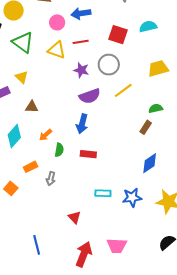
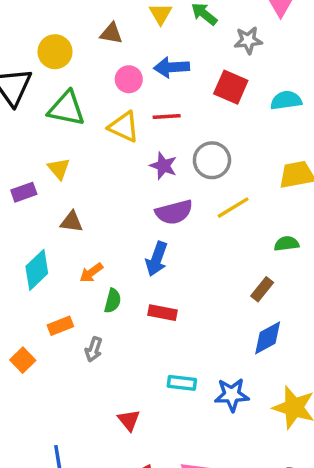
red square: (118, 35) -> (231, 87), moved
green triangle: (23, 42) -> (66, 109), turned -30
brown rectangle: (146, 127) -> (262, 289), moved

